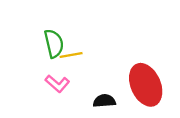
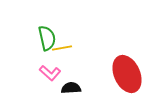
black semicircle: (104, 101) -> (71, 88), moved

